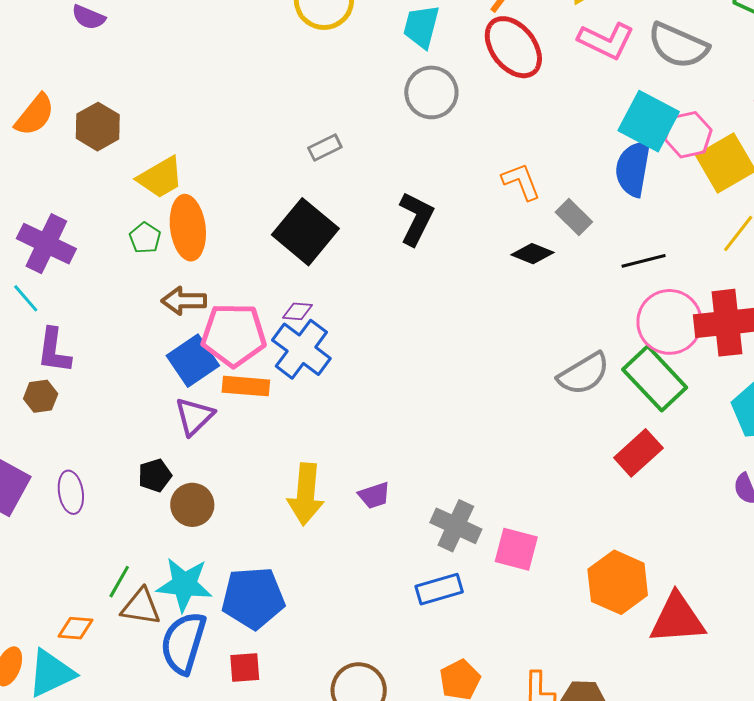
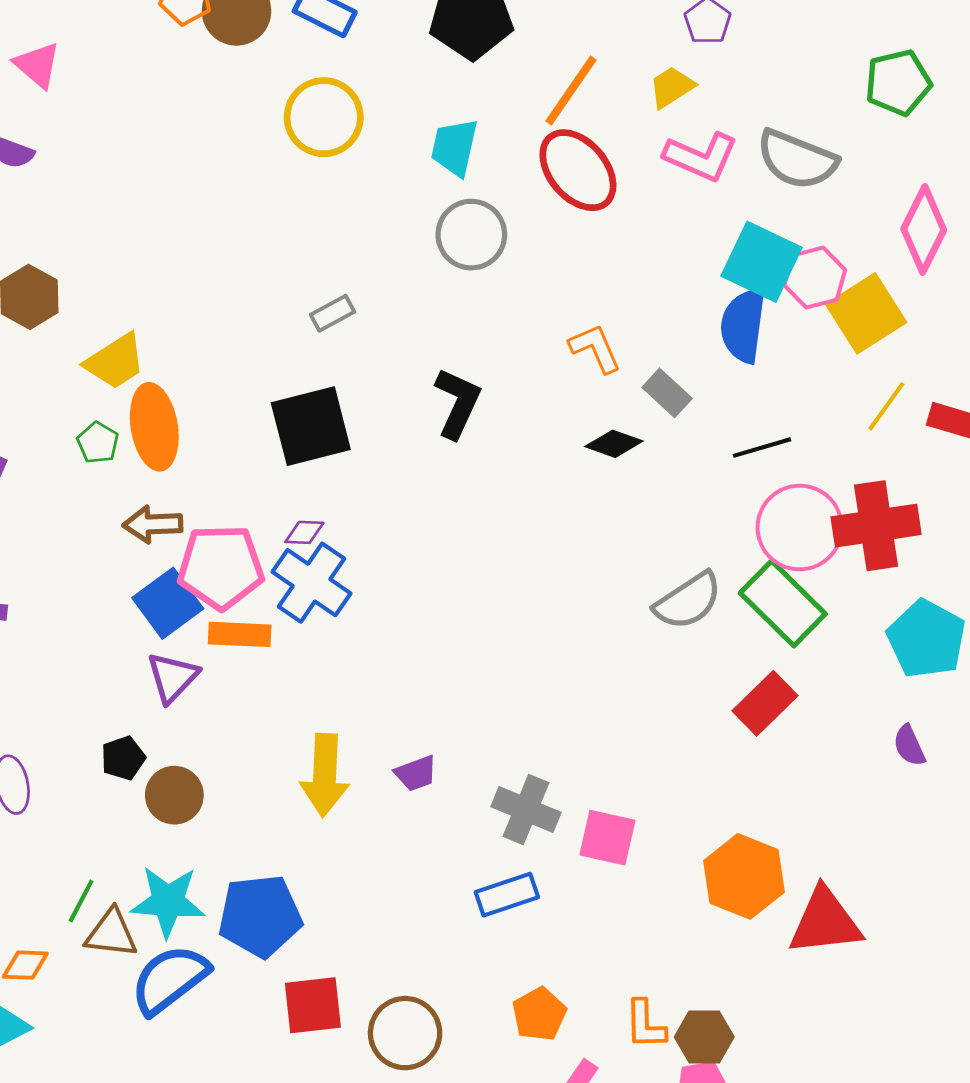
black square: (305, 232) -> (311, 426), turned 38
blue semicircle: (183, 643) -> (170, 979), turned 38
red square: (245, 667) -> (313, 1005), moved, size x1.4

